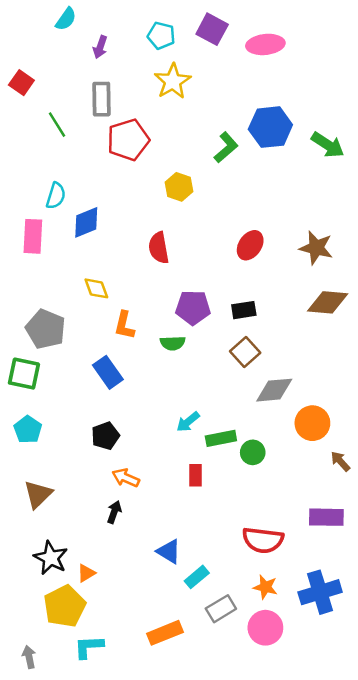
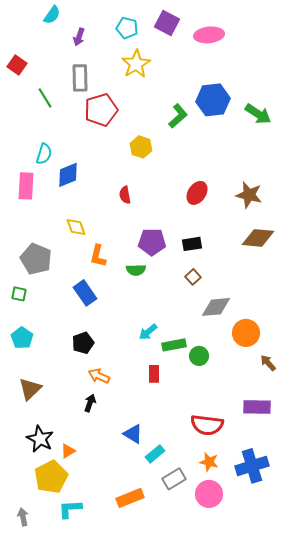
red semicircle: (159, 248) -> (125, 195), size x0.7
brown square: (245, 352) -> (193, 277), size x0.7
green square: (24, 374) -> (19, 294), size x0.6

